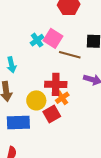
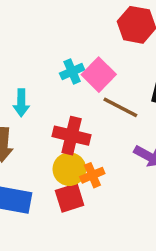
red cross: (56, 84) -> (72, 136), moved
yellow circle: (36, 100) -> (69, 169), moved

